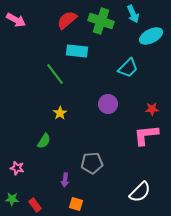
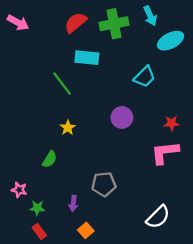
green cross: (101, 21) -> (114, 24), turned -30
green star: (12, 199) -> (37, 208), moved
orange square: (76, 204) -> (86, 230), turned 32

